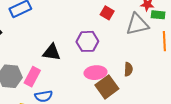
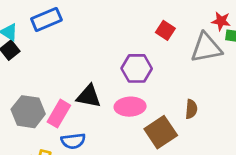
black triangle: (52, 52) -> (89, 96), moved
pink ellipse: (95, 73) -> (130, 107), moved

